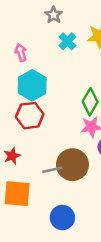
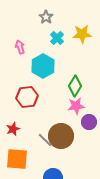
cyan hexagon: (32, 85) -> (43, 66), moved
gray line: (52, 170) -> (45, 140), turned 56

